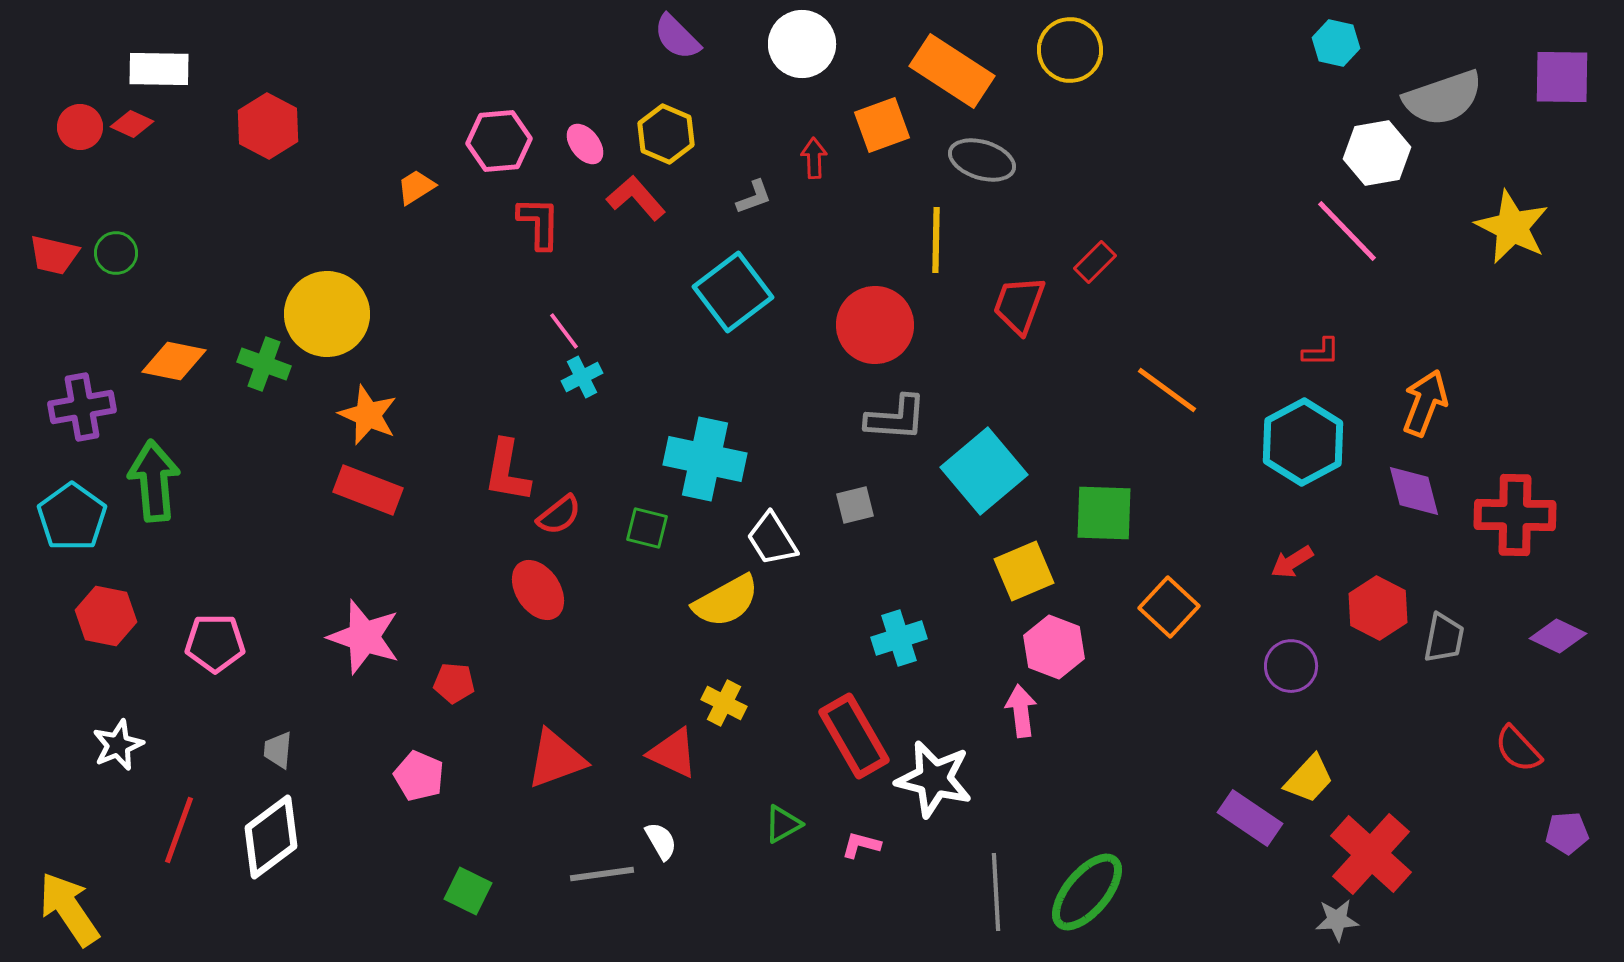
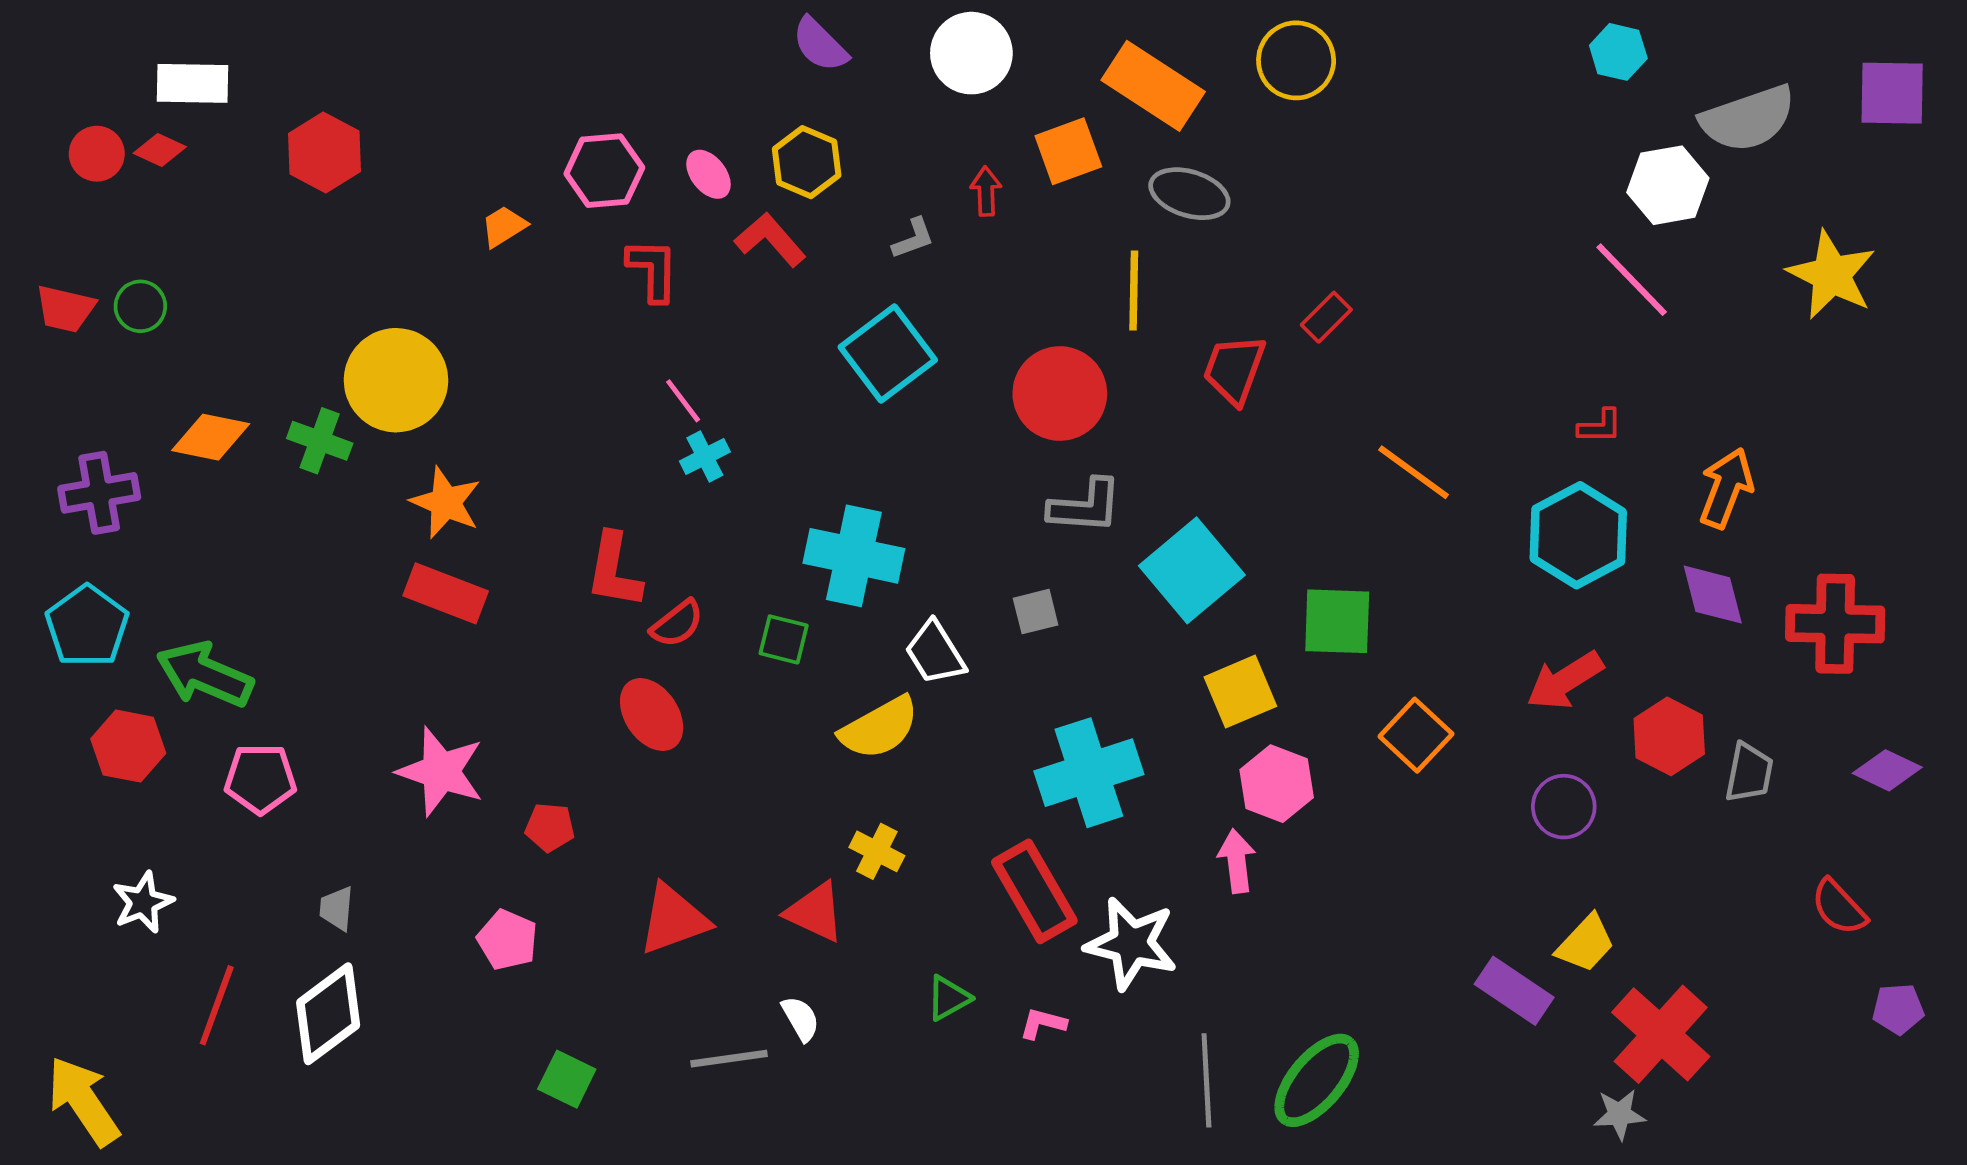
green arrow: (154, 481) -> (205, 675), moved, turned -62
red arrow: (1292, 562) -> (1565, 681), size x1.5
cyan cross: (899, 638) -> (1089, 773), size x1.6

